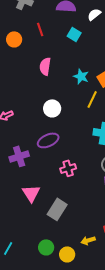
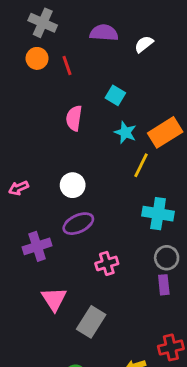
cyan square: (74, 34) -> (115, 95), moved
orange circle: (14, 39) -> (37, 58), moved
white circle: (52, 108) -> (73, 185), moved

